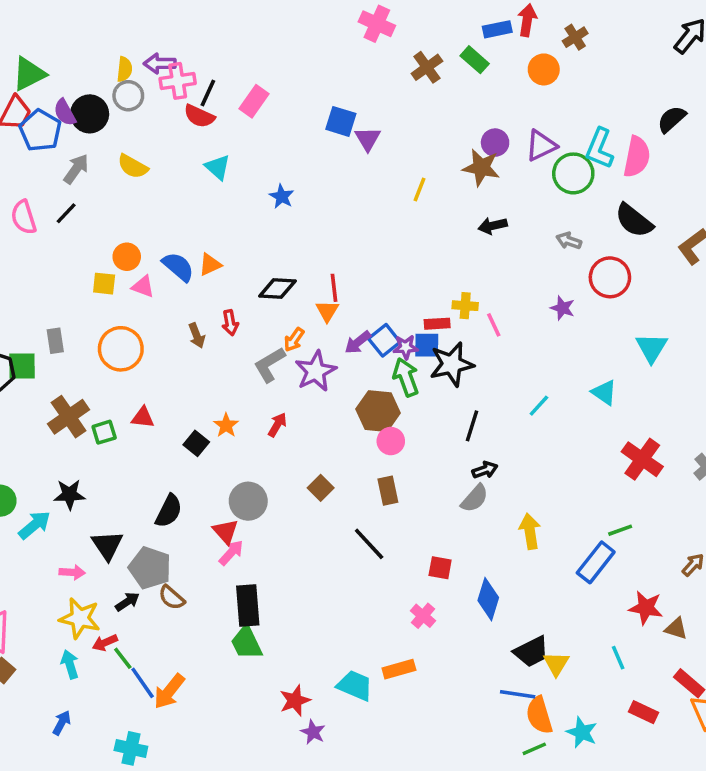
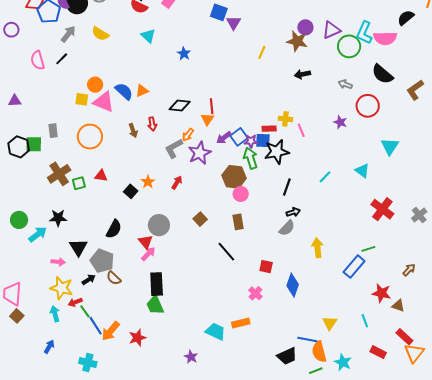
pink semicircle: (637, 157) -> (385, 38), turned 75
pink triangle: (143, 287) -> (104, 102), size x1.6
black trapezoid: (531, 652) -> (287, 356), moved
red star: (295, 700) -> (137, 338), moved

